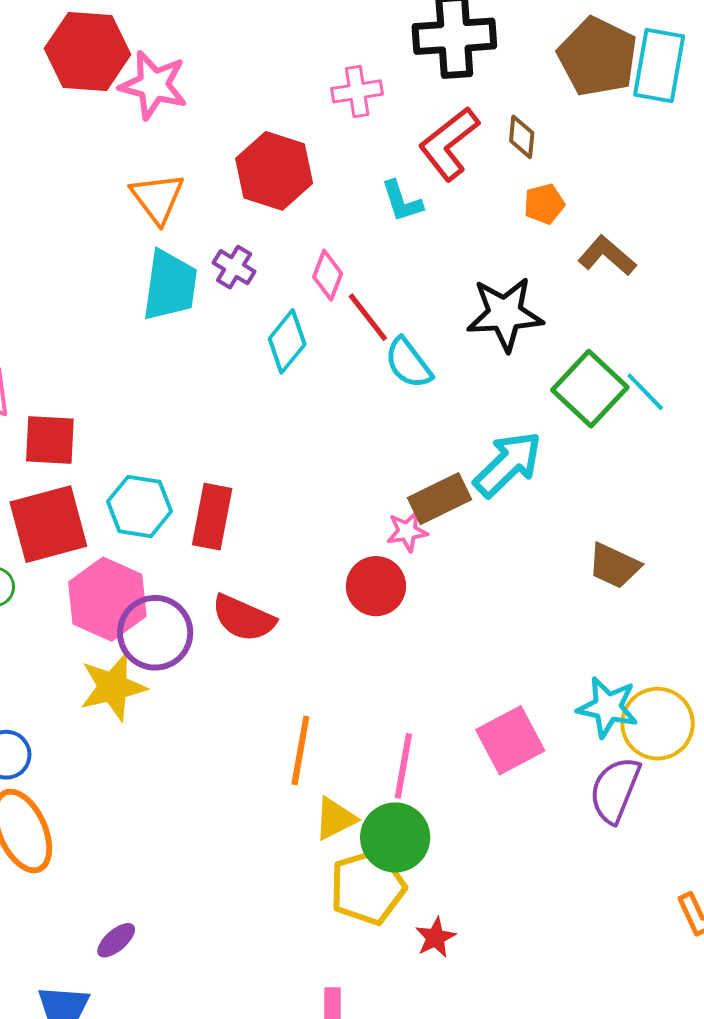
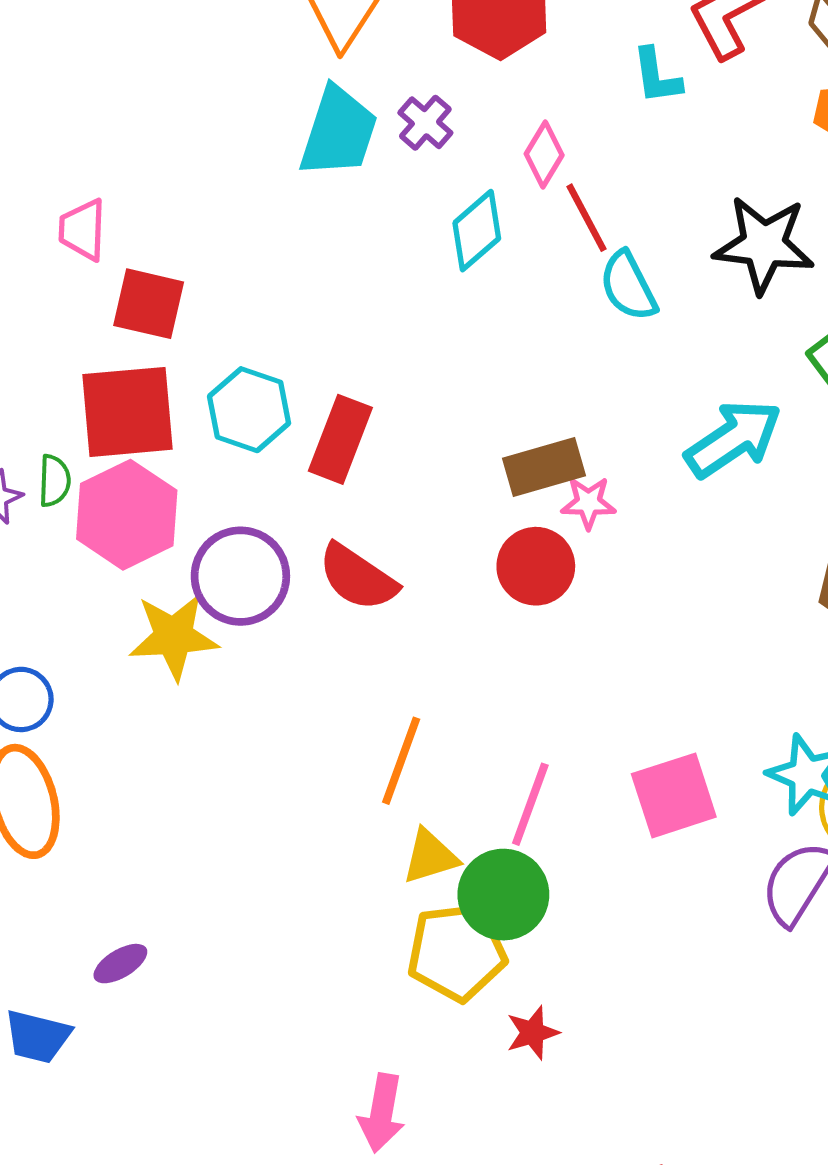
brown rectangle: (439, 499) -> (544, 467), moved
pink hexagon: (107, 599) -> (127, 515), moved

